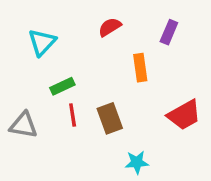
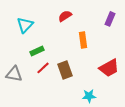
purple rectangle: (169, 32) -> (110, 19), moved
red line: (73, 115) -> (43, 68), turned 56
cyan star: (137, 162) -> (89, 96), moved

